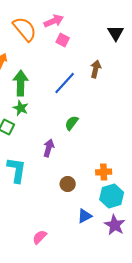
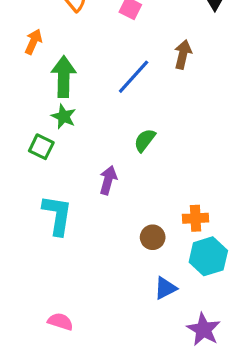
brown circle: (68, 184) -> (153, 237), moved
purple star: (115, 225) -> (204, 329), moved
pink semicircle: (40, 237) -> (60, 322), moved, turned 63

